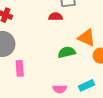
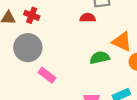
pink rectangle: (20, 68) -> (47, 75), turned -49

